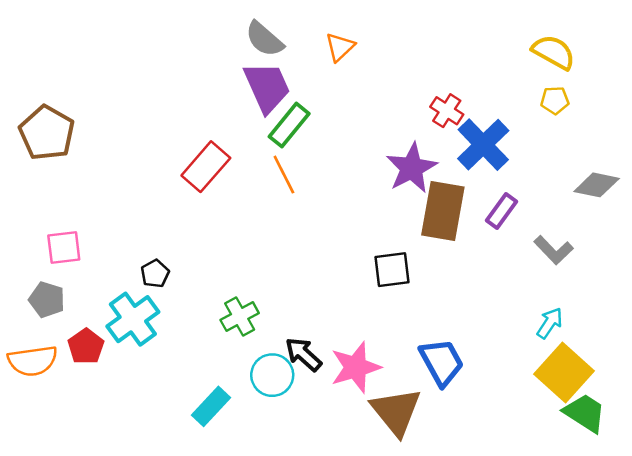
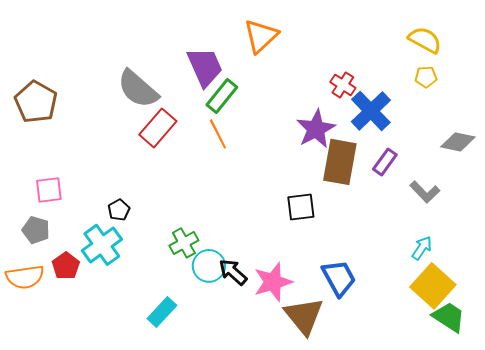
gray semicircle: (264, 39) -> (138, 89), moved, size x1.4
orange triangle: (340, 47) -> (261, 36), size x1.5
cyan circle: (272, 375) -> (209, 266), moved

